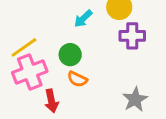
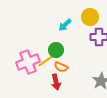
yellow line: (24, 47) -> (47, 60), moved
red arrow: (51, 101) -> (56, 82), moved

